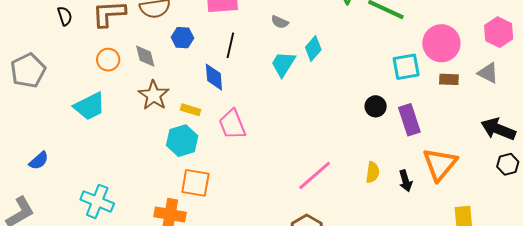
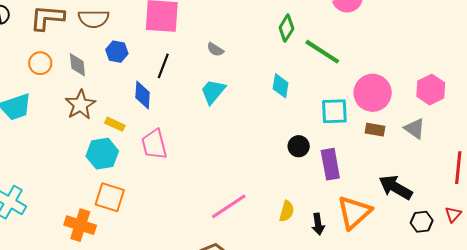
cyan diamond: (313, 48) -> (281, 86), moved, turned -40
black arrow: (498, 129) -> (396, 187), moved

